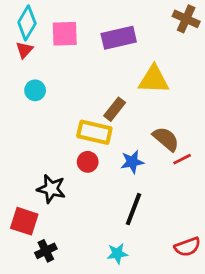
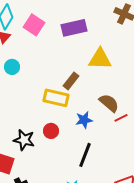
pink square: (65, 34) -> (34, 25), turned 35
red circle: (88, 162) -> (51, 131), moved

